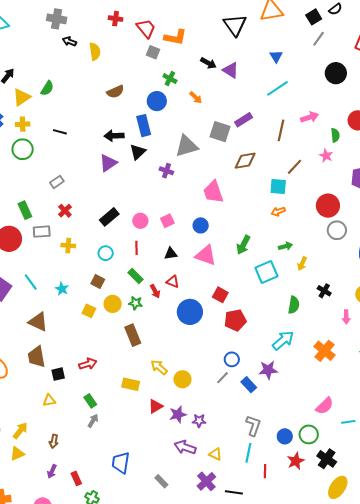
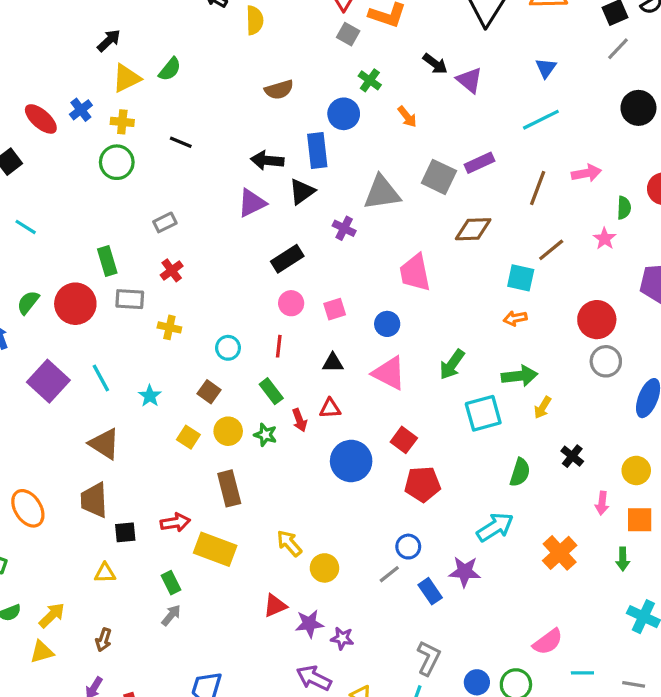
black rectangle: (109, 217) -> (287, 259), moved
green arrow: (285, 246) -> (519, 376), size x1.5
red triangle: (173, 282) -> (330, 408), turned -32
brown rectangle: (133, 335) -> (229, 488), moved
yellow rectangle: (131, 384) -> (215, 549), moved, size x1.4

